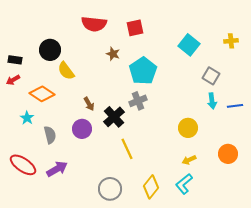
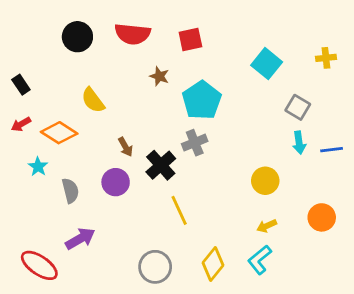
black circle: (50, 50) -> (77, 37), moved
black rectangle: (15, 60) -> (21, 85), turned 48
red arrow: (13, 80) -> (21, 124), moved
red ellipse: (23, 165) -> (39, 265), moved

